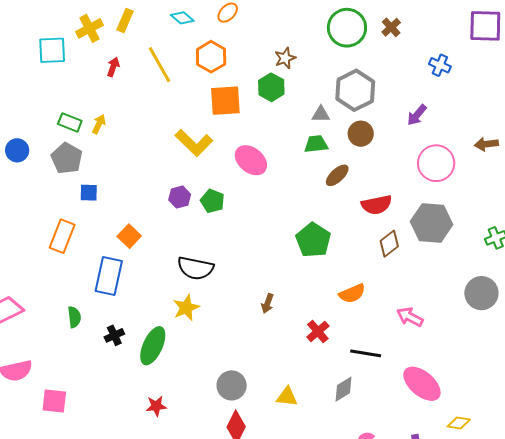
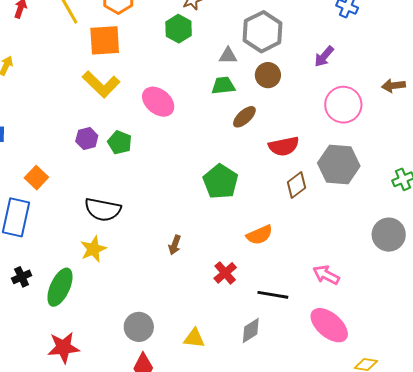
orange square: (225, 101) -> (105, 40), moved
pink arrow: (410, 317) -> (326, 275), moved
red star: (156, 406) -> (63, 347), size x1.5

